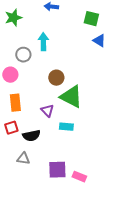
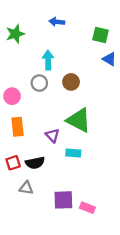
gray circle: (23, 55) -> (39, 83), moved
brown circle: (56, 78) -> (71, 82), moved
red square: (11, 128) -> (13, 163), moved

